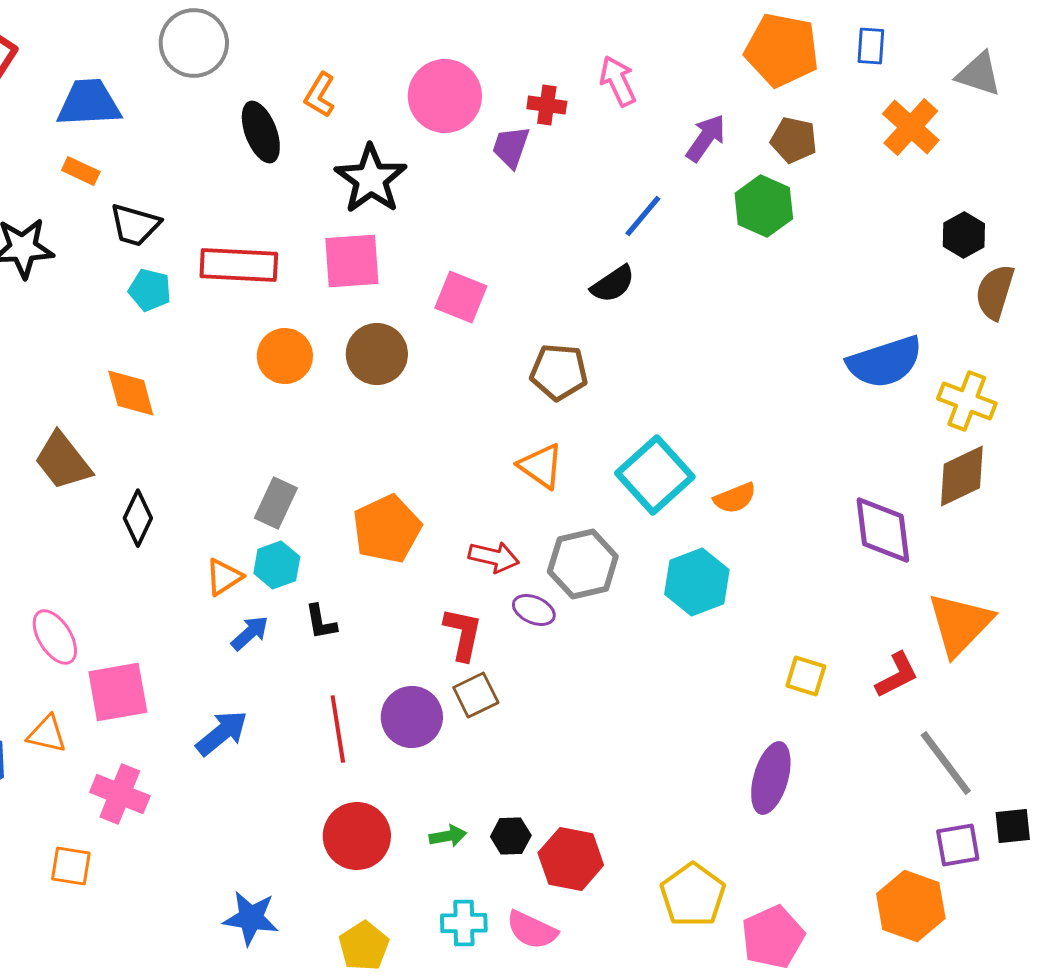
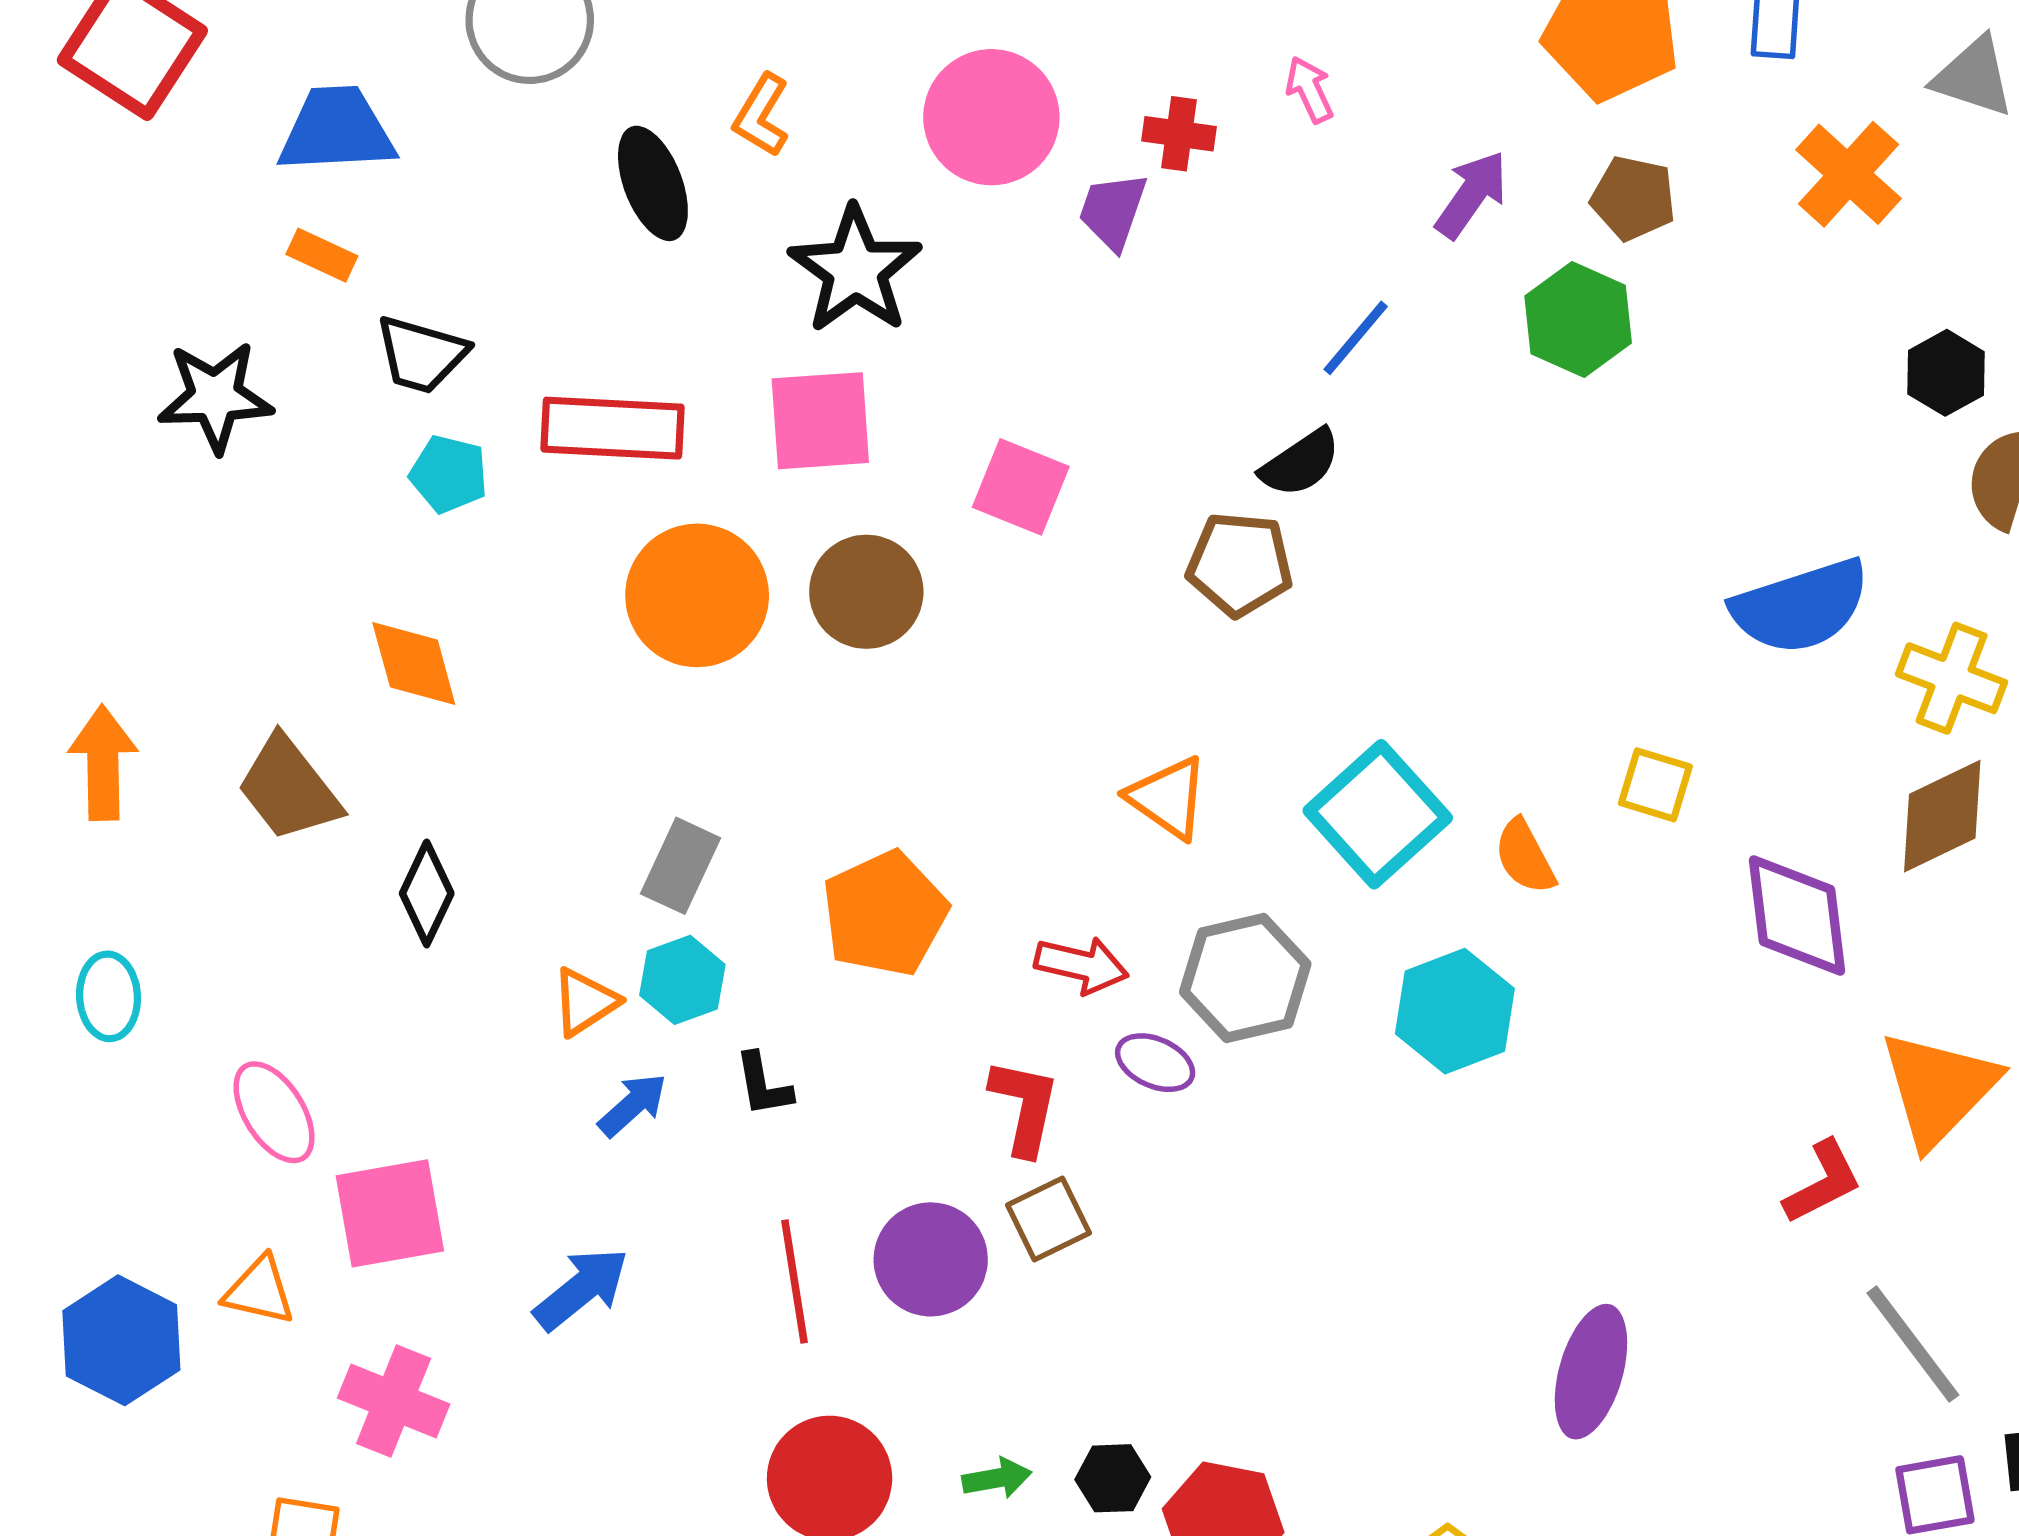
pink arrow: (618, 81) -> (1310, 90), size x0.7
orange circle: (285, 356) -> (697, 595), size x1.4
brown pentagon: (559, 372) -> (1240, 564), moved
orange semicircle: (735, 498) -> (1525, 857), turned 84
yellow square: (806, 676) -> (1655, 785), moved

